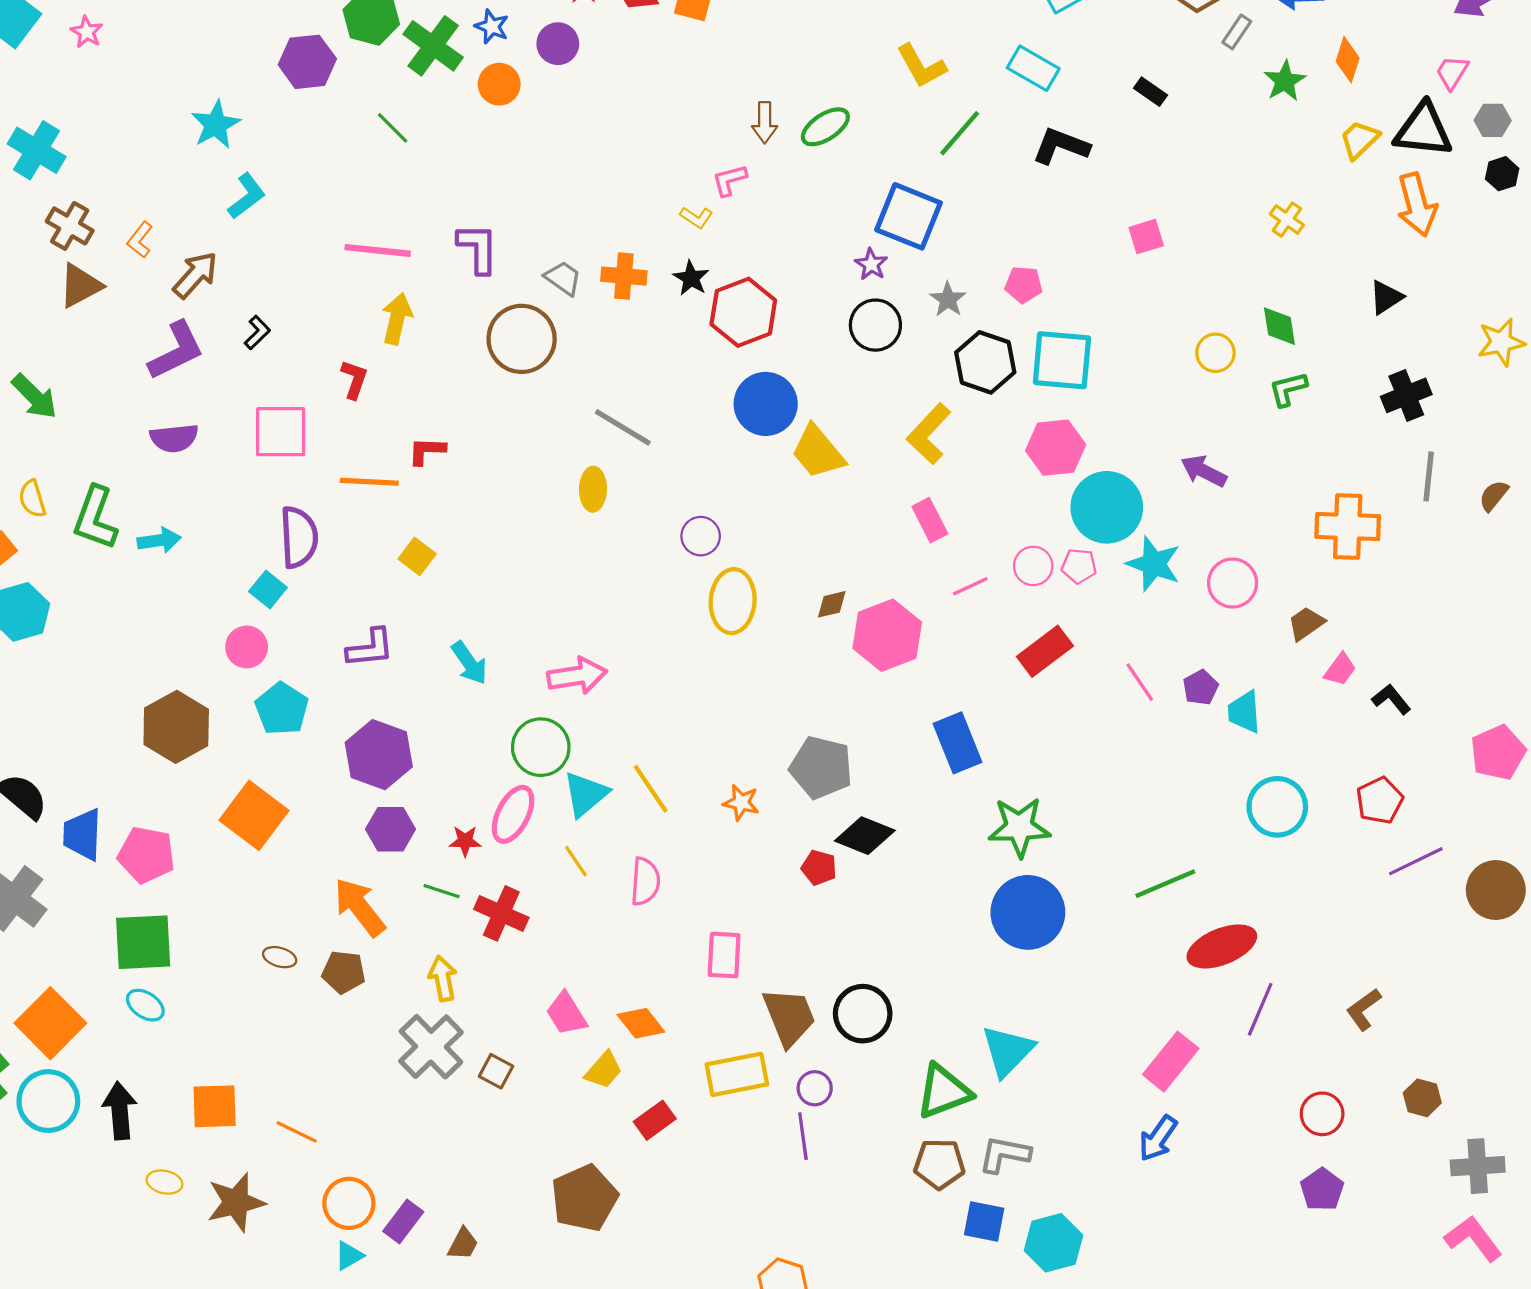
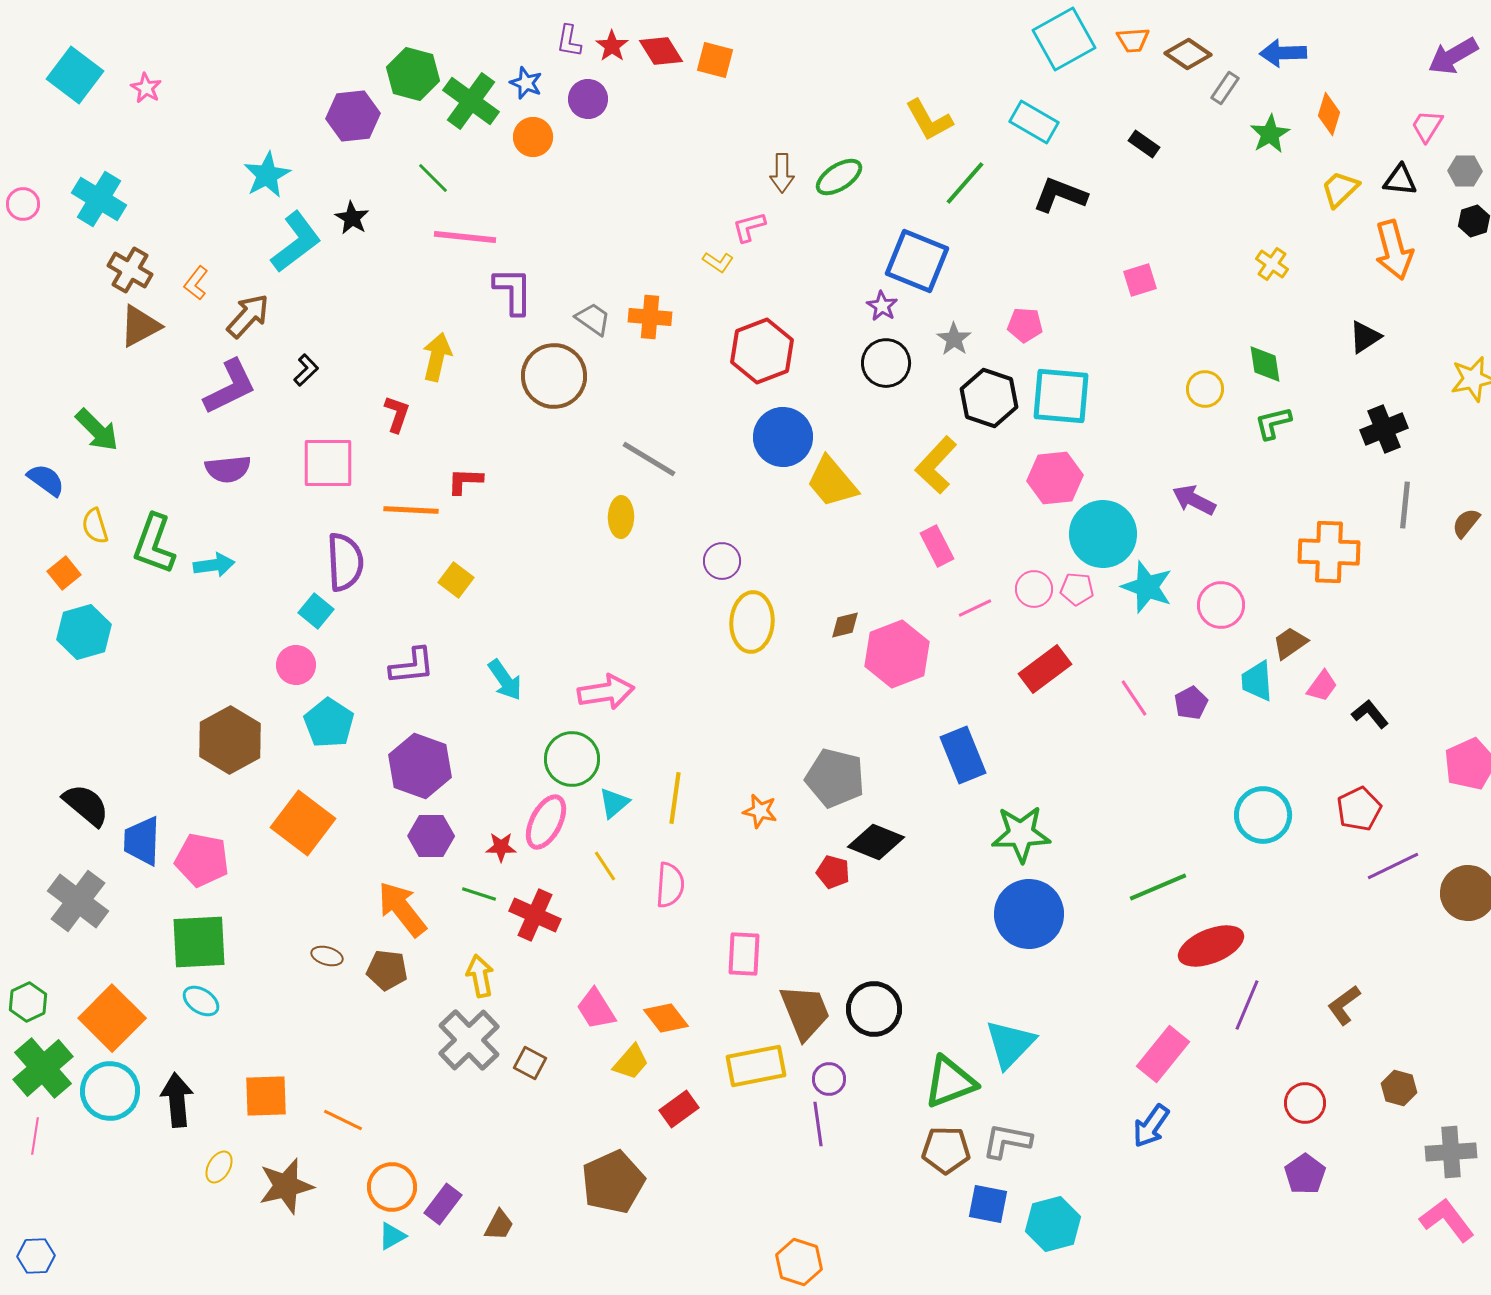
black triangle: (1423, 130) -> (1400, 180), size x0.6
cyan L-shape: (247, 196) -> (296, 242), size x1.4
pink line: (378, 250) -> (465, 237), moved
black star: (691, 278) -> (352, 218), moved
cyan trapezoid: (1244, 712) -> (1257, 681), moved
yellow line: (651, 789) -> (675, 798), turned 42
cyan triangle: (586, 794) -> (614, 803), size x0.7
yellow ellipse: (164, 1182) -> (219, 1167), turned -72

